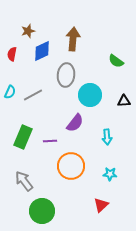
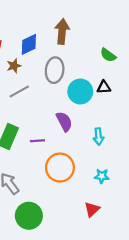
brown star: (28, 31) -> (14, 66), moved
black triangle: (124, 101) -> (104, 87), moved
purple semicircle: (75, 123) -> (64, 121), turned -66

